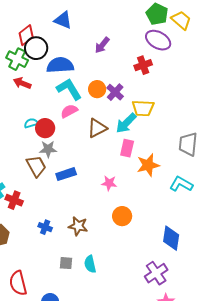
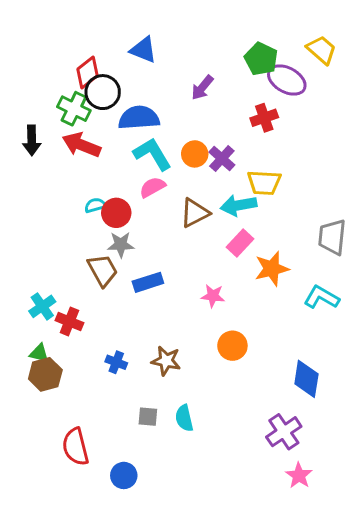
green pentagon: (157, 14) -> (261, 59), moved
red arrow: (22, 83) -> (82, 145), size x1.4
cyan arrow: (126, 123) -> (239, 205), turned 35
pink rectangle: (127, 148) -> (240, 243), turned 30

